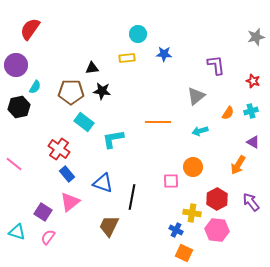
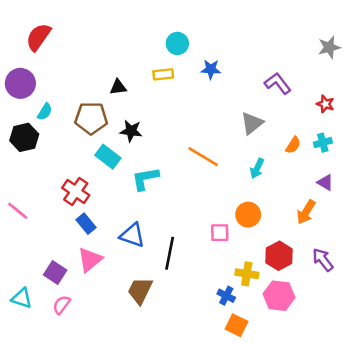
purple L-shape: (216, 65) -> (278, 83), turned -30
black star: (102, 91) -> (131, 131), moved
orange line: (158, 122) -> (203, 157), turned 30
cyan arrow: (200, 131) -> (257, 168), turned -49

